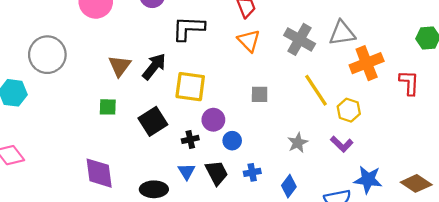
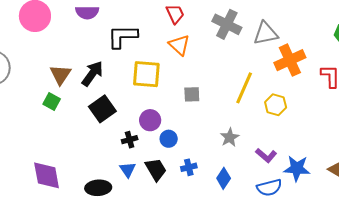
gray cross: (300, 39) -> (227, 24), moved
yellow square: (190, 87) -> (146, 74), moved
yellow line: (316, 90) -> (244, 88), turned 60
green square: (108, 107) -> (52, 101), moved, turned 30
black square: (153, 121) -> (102, 109), moved
purple L-shape: (342, 144) -> (266, 155), moved

